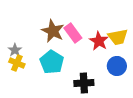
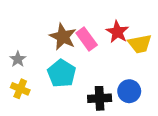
red star: (99, 41) -> (117, 32), moved
yellow cross: (17, 63) -> (20, 89), moved
blue circle: (117, 66) -> (129, 91), moved

